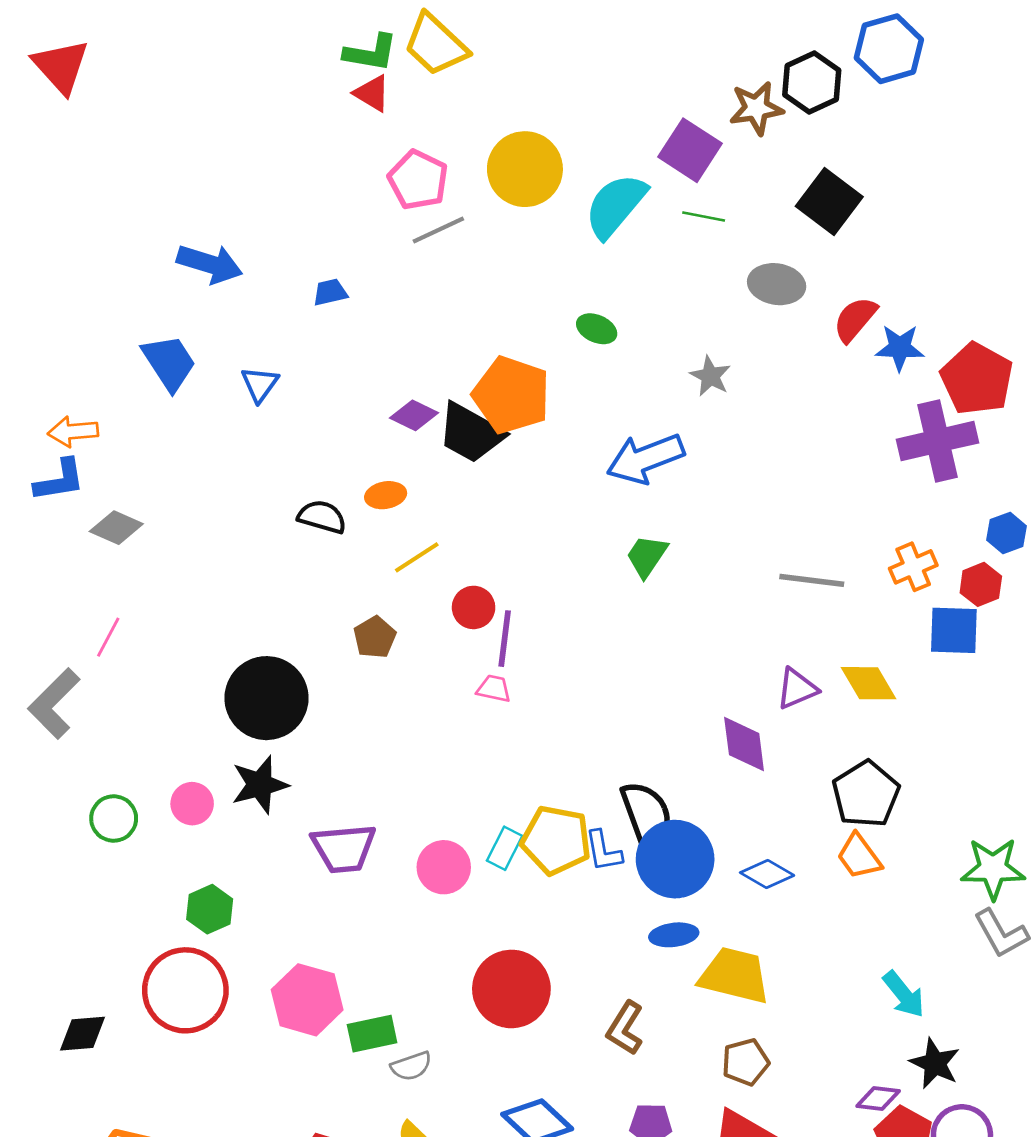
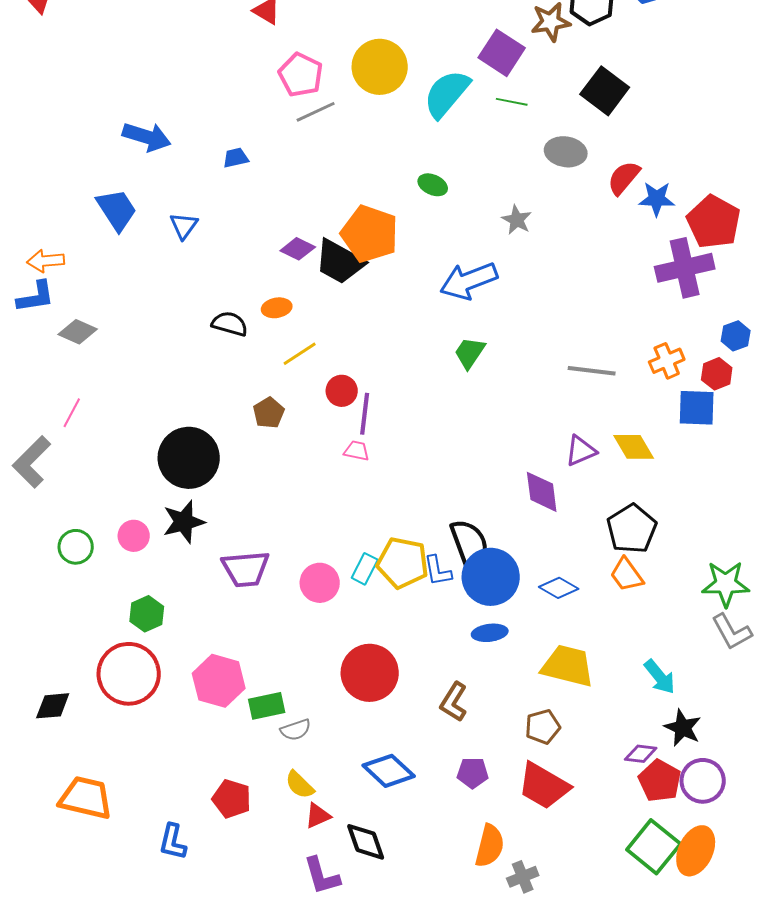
yellow trapezoid: (735, 975) -> (568, 666), moved

